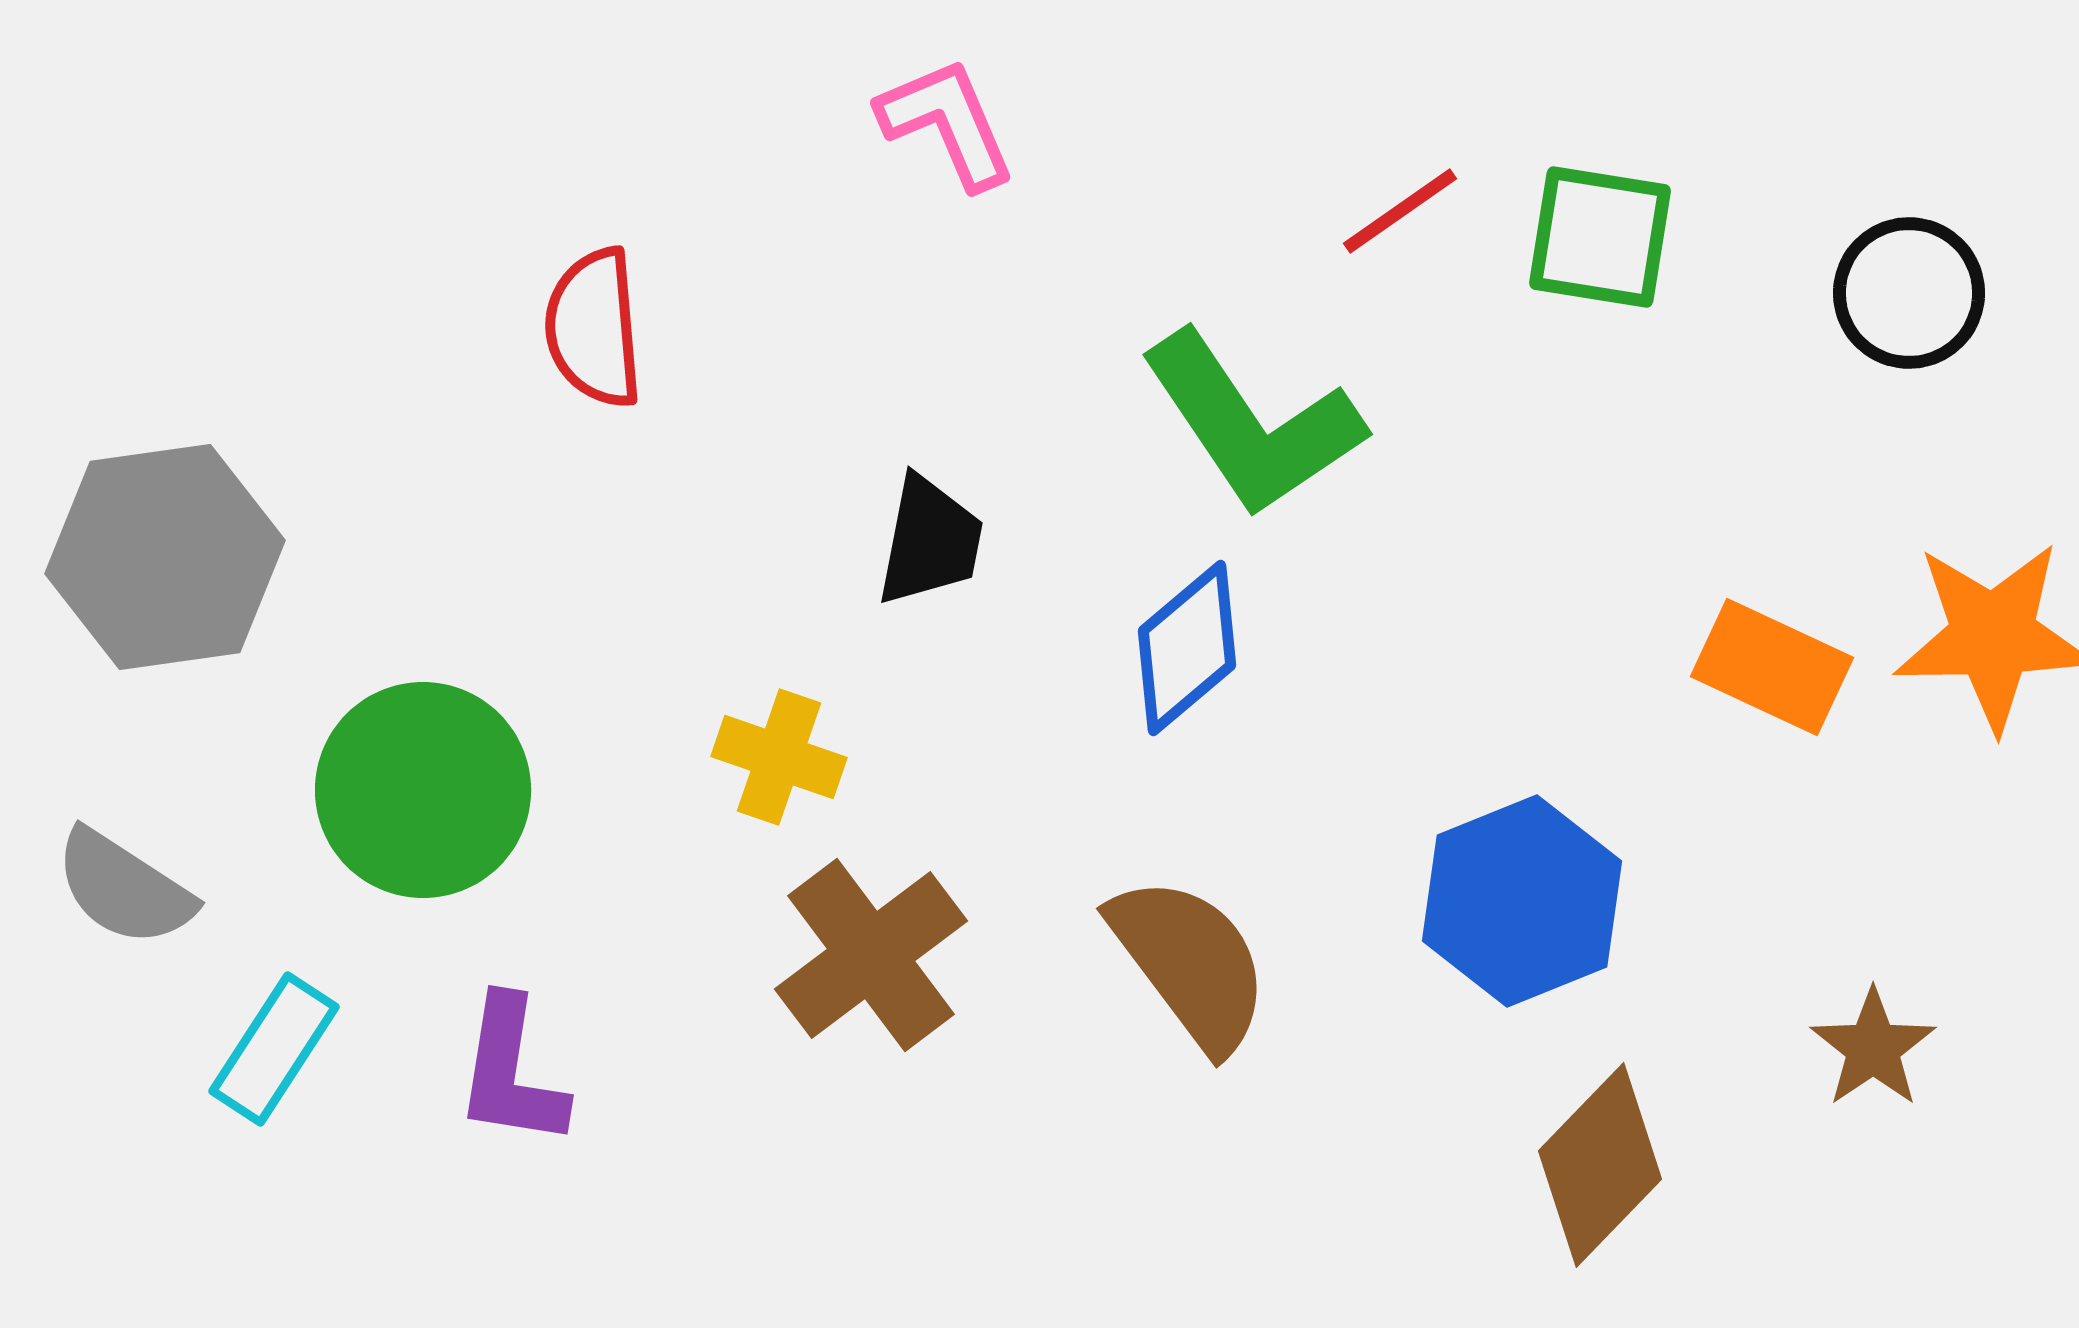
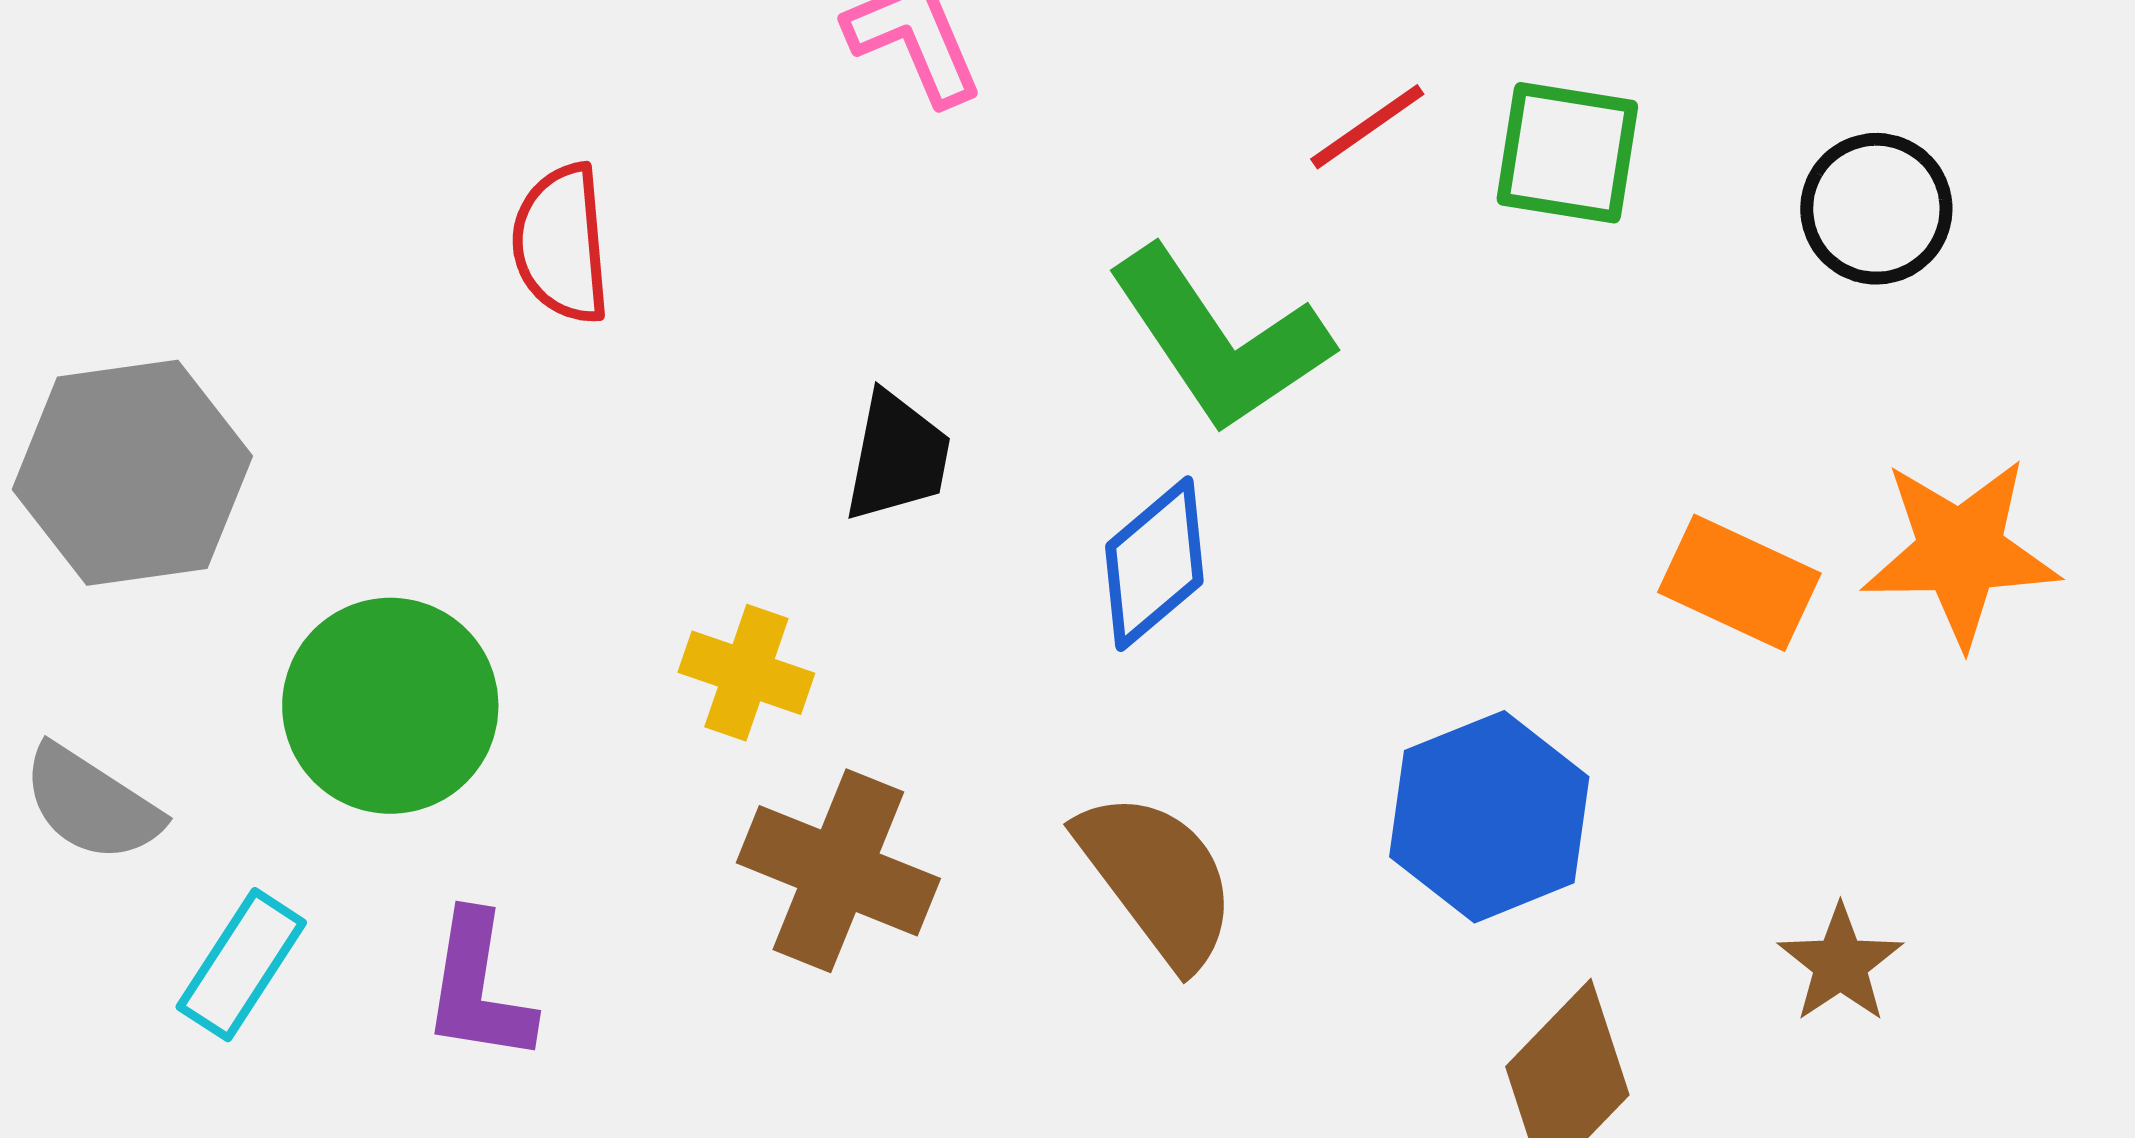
brown cross: (871, 955) -> (838, 871), turned -31

